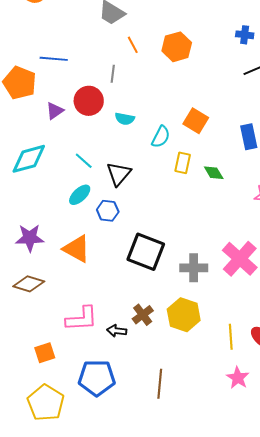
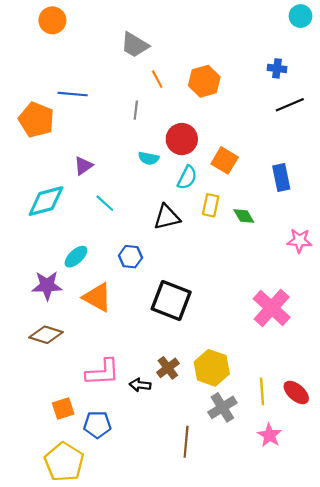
red circle: (89, 101) -> (182, 139), moved
purple triangle: (55, 111) -> (83, 166), moved
black triangle: (119, 174) -> (167, 217), moved, turned 36
cyan ellipse: (80, 195) -> (76, 257), moved
gray cross: (194, 268) -> (222, 407), moved, turned -32
blue pentagon: (97, 378) -> (97, 425), moved, size x0.7

